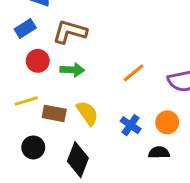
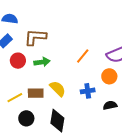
yellow line: (26, 101) -> (15, 98), moved
orange circle: (167, 122) -> (109, 76), moved
blue cross: (131, 125) -> (88, 91), turned -32

